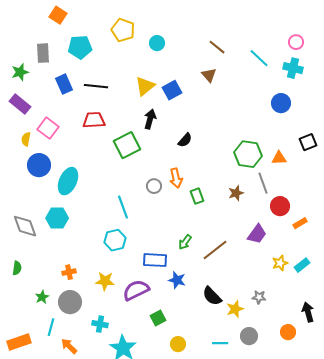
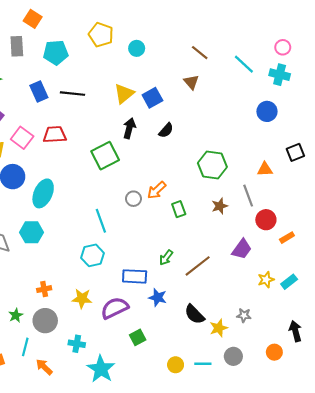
gray rectangle: (43, 53) -> (17, 46), moved
red trapezoid: (94, 120) -> (55, 135), moved
black semicircle: (185, 140) -> (166, 130), moved
green hexagon: (248, 154) -> (212, 165), moved
orange arrow: (176, 178) -> (157, 190), turned 60
yellow circle: (178, 344) -> (176, 365), moved

